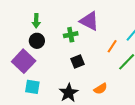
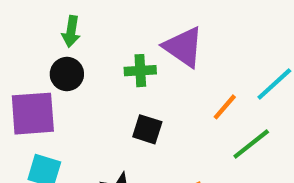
purple square: (24, 61) -> (33, 114), turned 35
black square: (78, 61) -> (147, 129), turned 32

